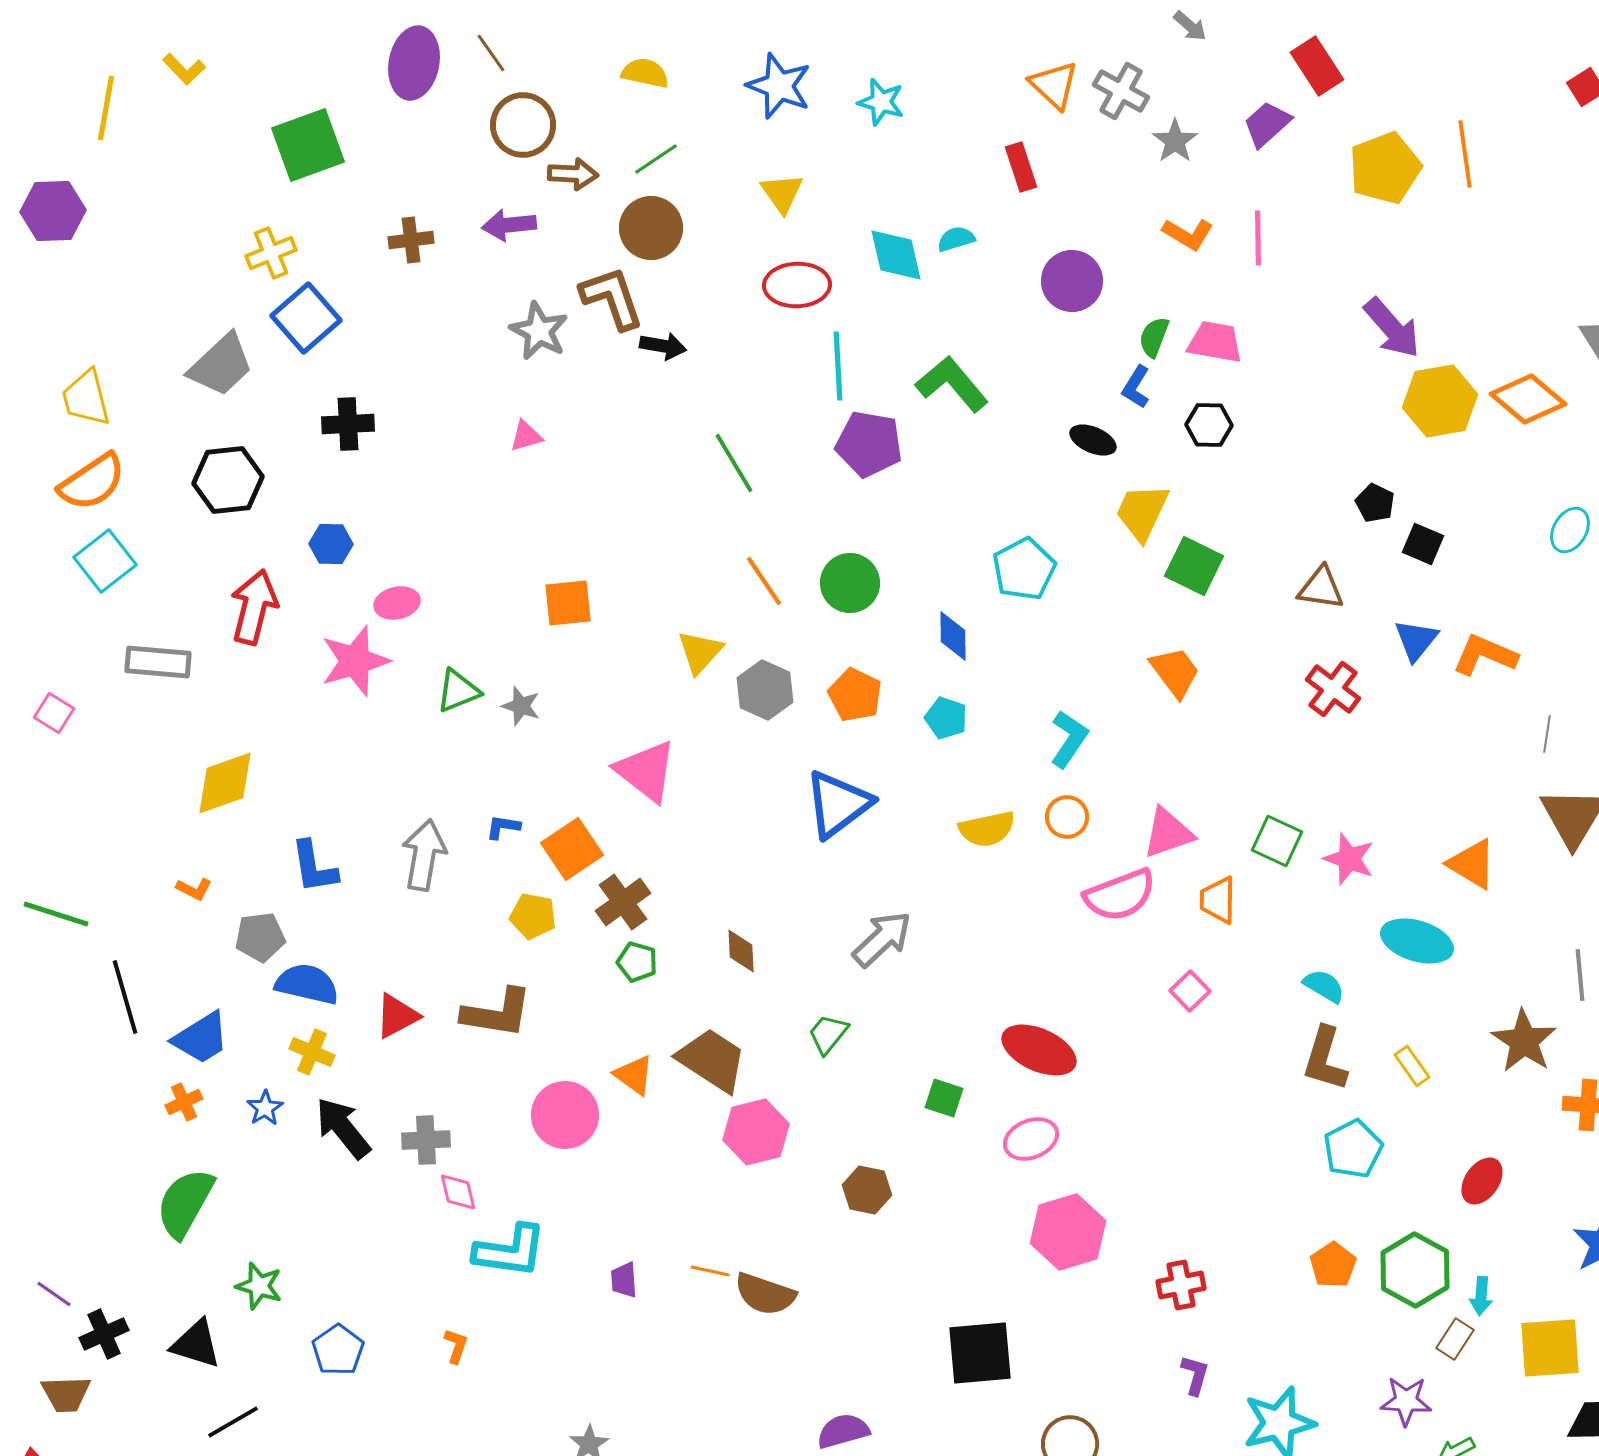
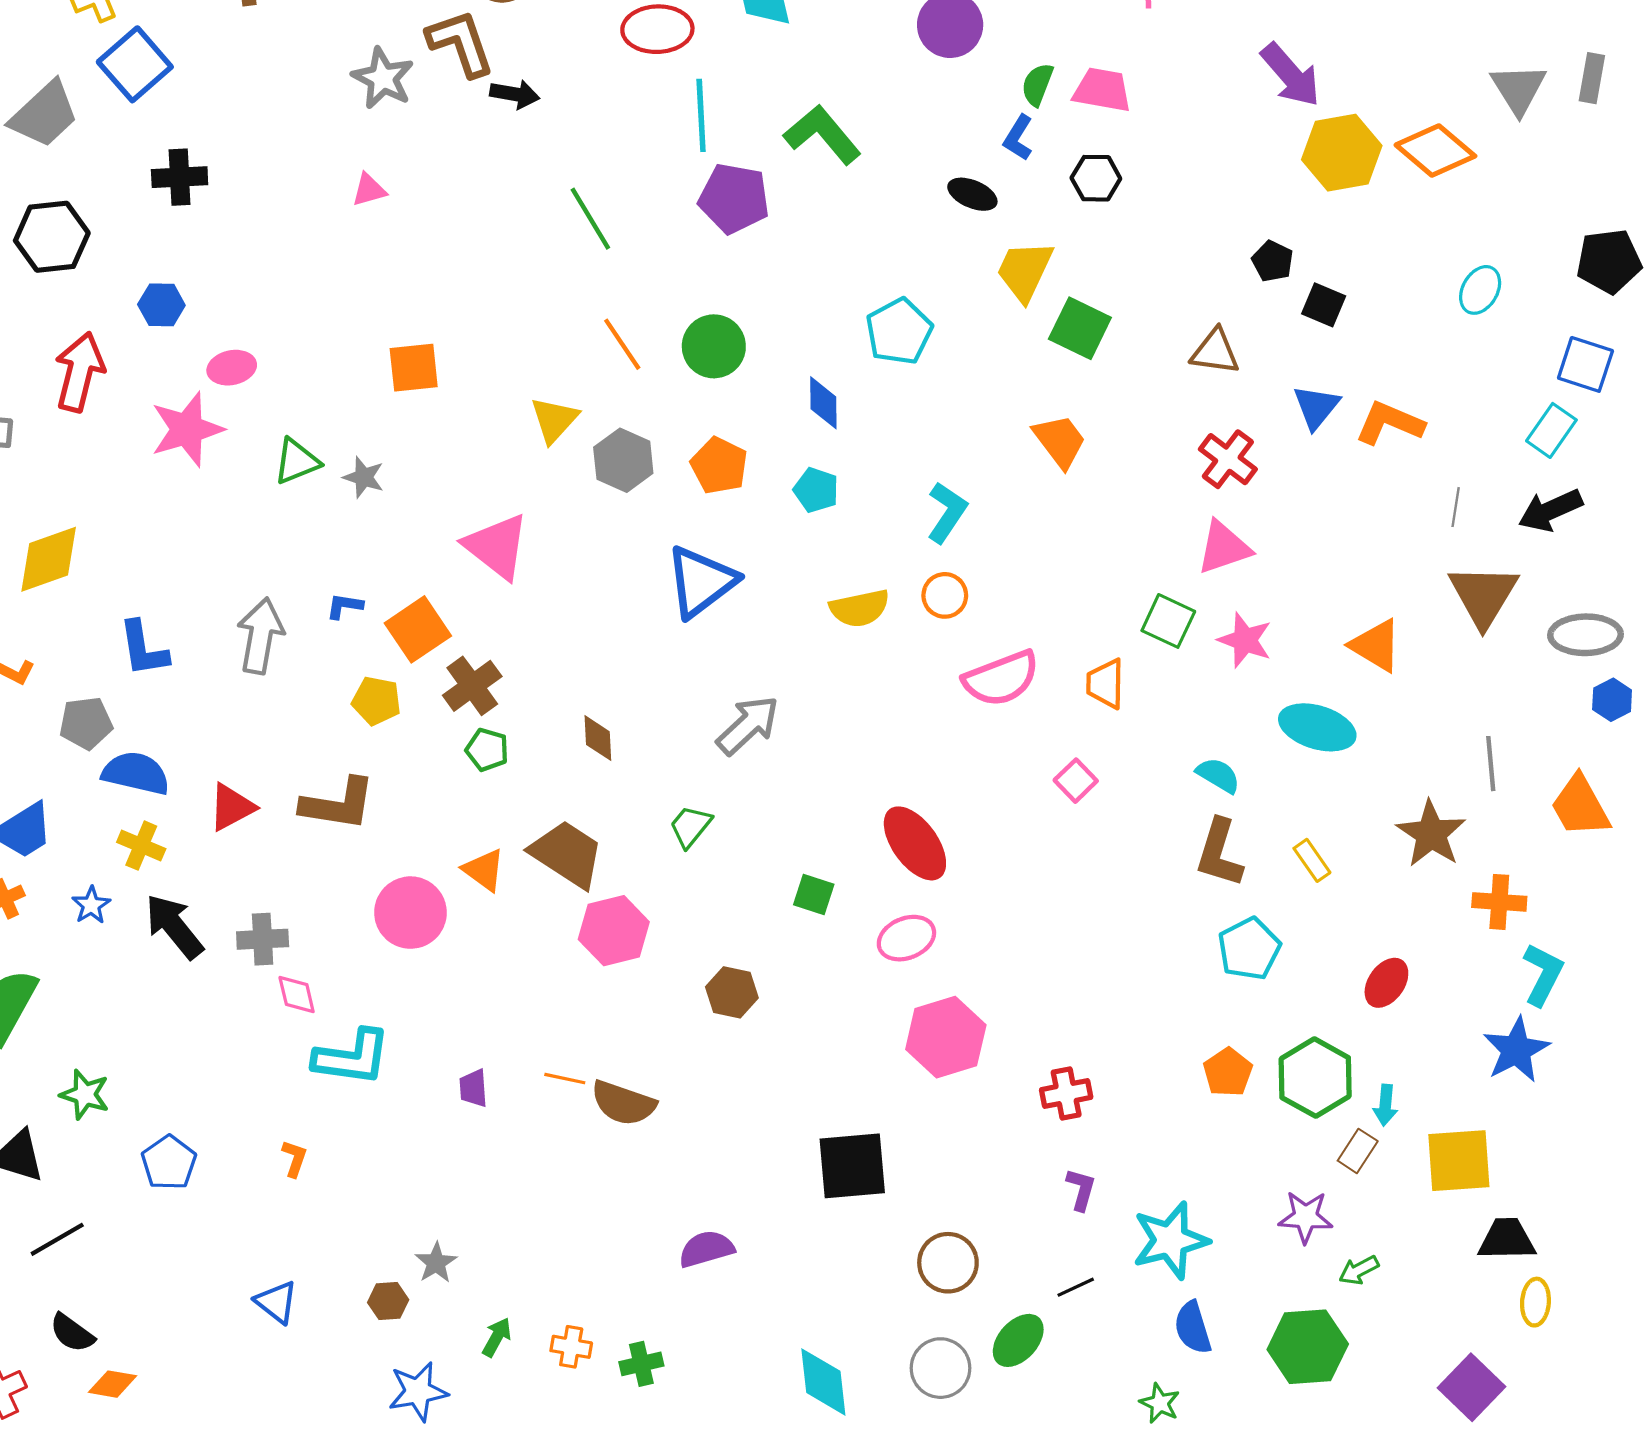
pink triangle: (1168, 833) -> (1224, 548), moved
red ellipse: (1039, 1050) -> (915, 843), turned 30

